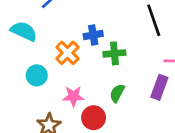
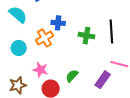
blue cross: (93, 35) -> (58, 23), moved
green cross: (114, 53) -> (86, 36), moved

